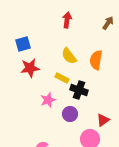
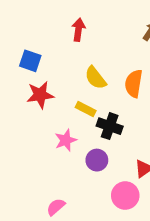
red arrow: (67, 20) -> (78, 30), moved
blue square: (23, 44) -> (30, 61), turned 35

